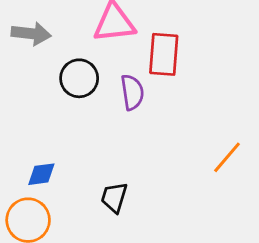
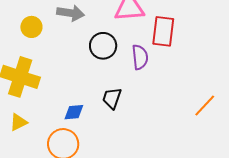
black trapezoid: (114, 197) -> (112, 98), moved

